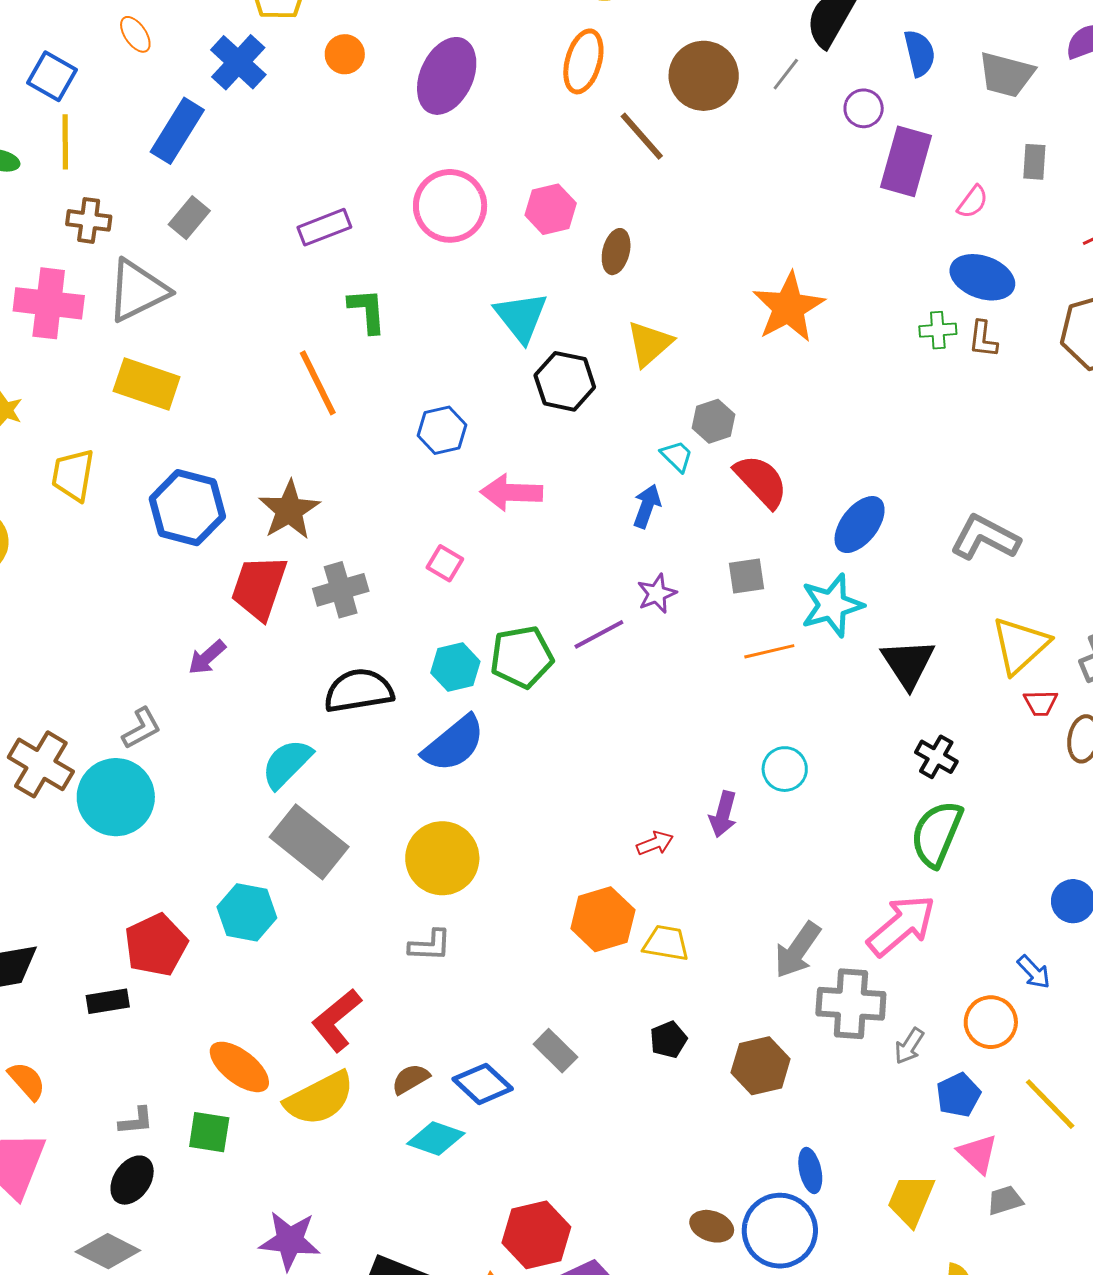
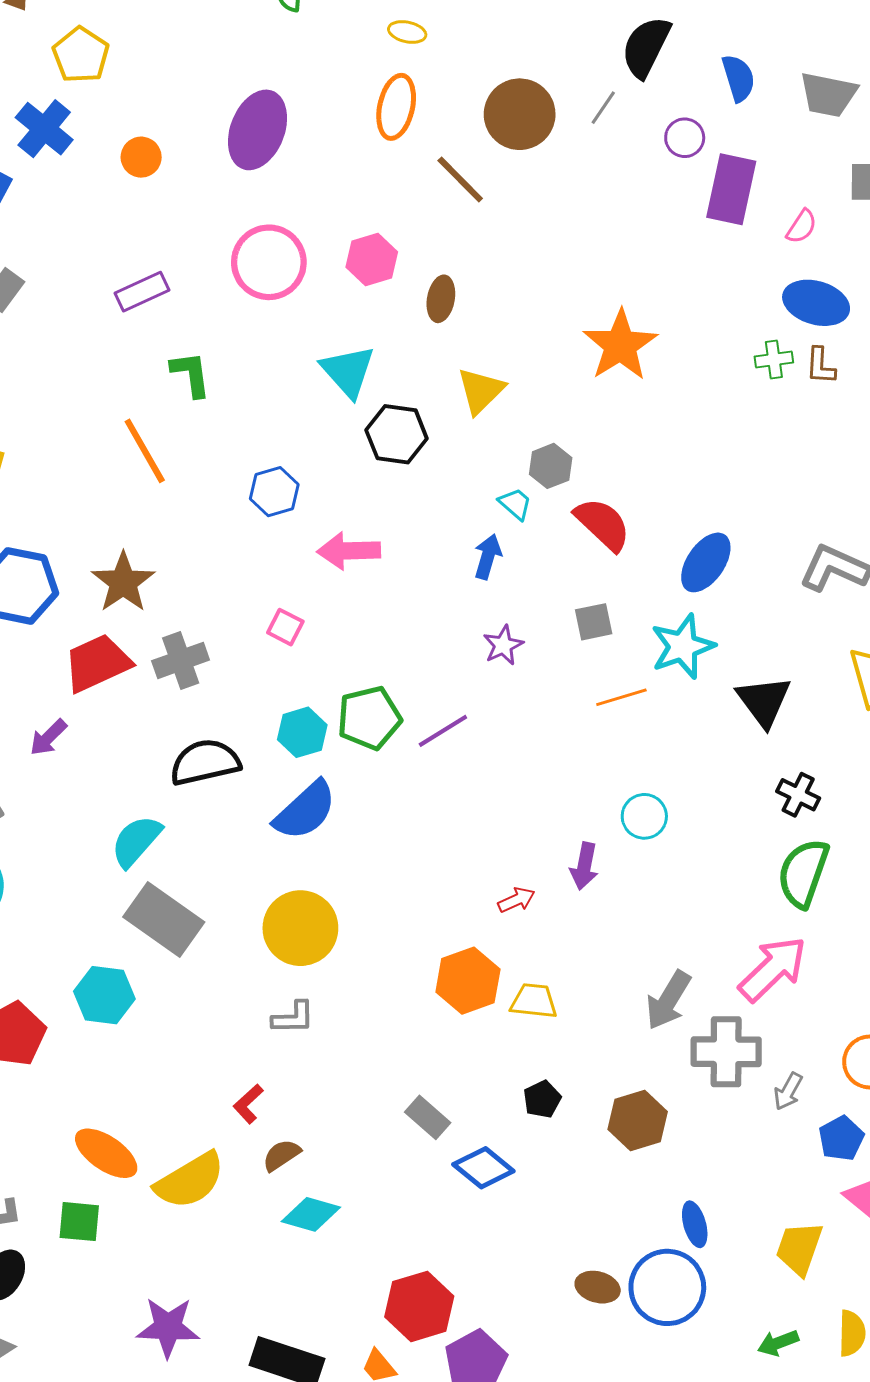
orange circle: (345, 54) -> (141, 157), moved
red trapezoid: (259, 587) -> (97, 663), turned 50
purple line: (599, 634) -> (443, 731), moved
red L-shape: (337, 1020) -> (248, 1104), moved, size x0.6
blue diamond: (483, 1084) -> (483, 1168), moved

